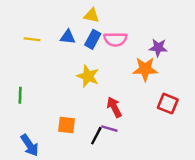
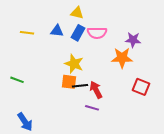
green line: (20, 95) -> (17, 80), turned -72
orange square: (67, 125) -> (69, 82), moved
black line: (96, 136) -> (80, 86), moved, turned 56

